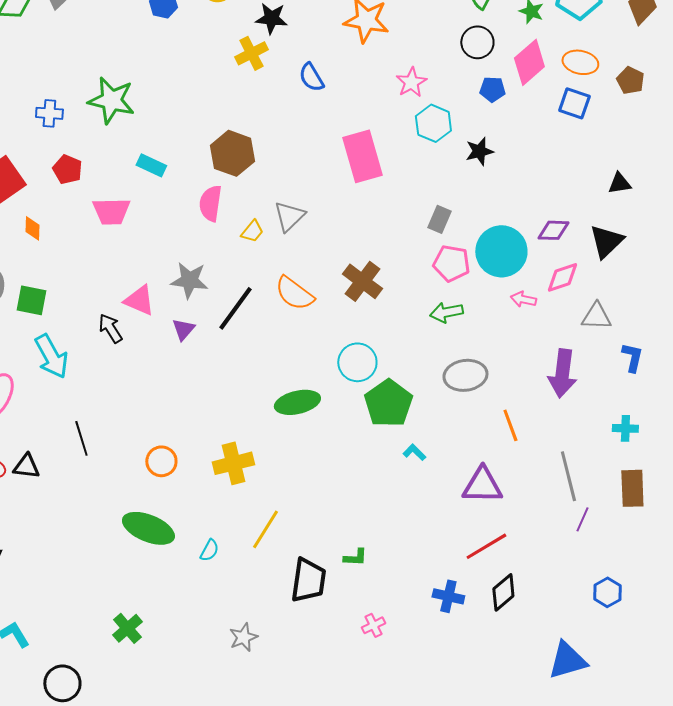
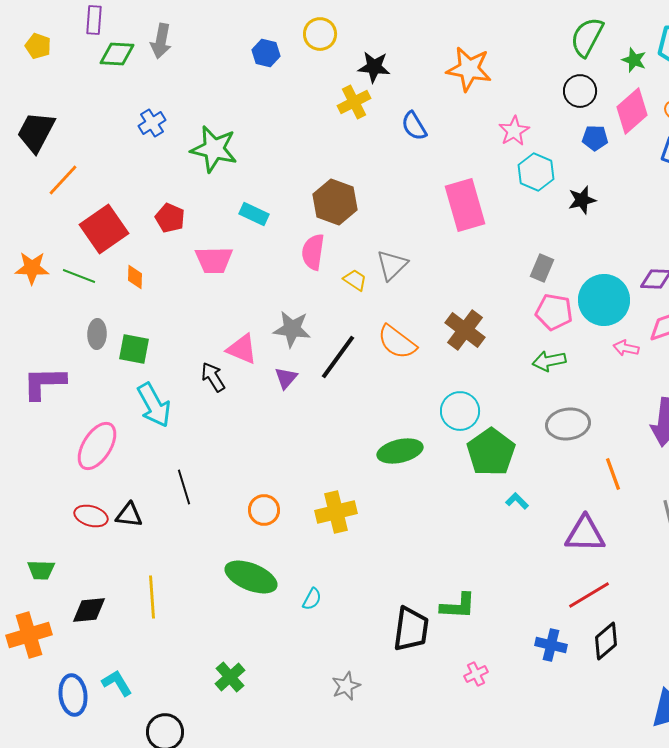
blue cross: (49, 113) -> (152, 123), moved, turned -36
yellow trapezoid: (252, 231) -> (355, 280), turned -95
yellow line: (265, 529) -> (152, 597), moved, turned -36
green L-shape: (355, 557) -> (458, 606), size x1.5

